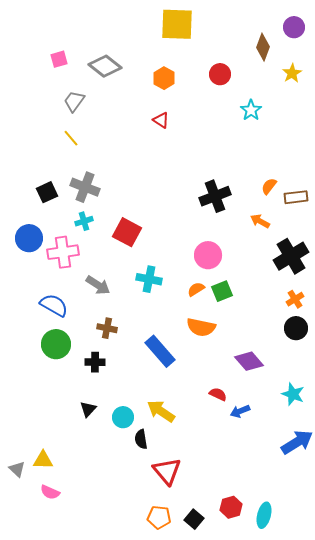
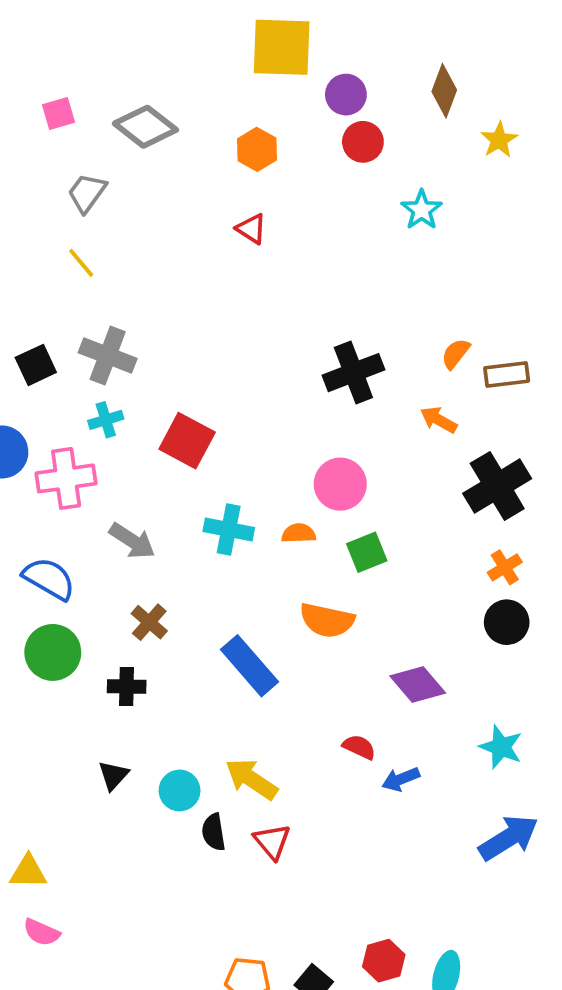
purple circle: (294, 27) -> (346, 95), moved
orange semicircle: (196, 289) -> (299, 533), moved, turned 30
brown cross: (107, 328) -> (149, 622), turned 30
red triangle: (167, 471) -> (272, 842), moved, size x0.7

